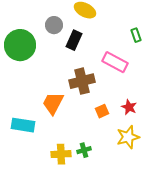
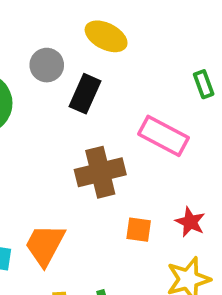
orange trapezoid: (53, 103) -> (45, 245), moved
orange square: (102, 111) -> (139, 230), turned 32

